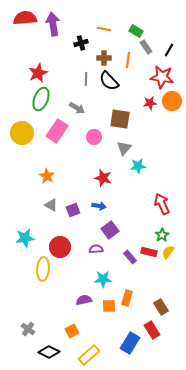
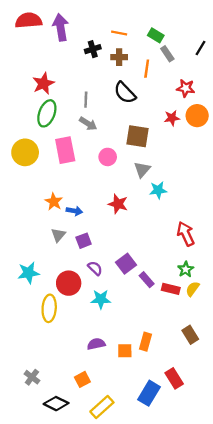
black line: (169, 50) -> (201, 48), moved
brown cross: (104, 58) -> (119, 57), moved
red star: (162, 77) -> (186, 88), size x0.7
gray line: (86, 79) -> (86, 100), moved
pink rectangle: (57, 131) -> (65, 150), turned -45
gray triangle: (51, 205) -> (58, 235), turned 40
blue arrow: (99, 206) -> (74, 211), moved
purple semicircle: (96, 249) -> (95, 268), moved, turned 48
purple rectangle: (130, 257) -> (147, 280), moved
cyan star: (103, 279) -> (101, 299), moved
brown rectangle: (161, 307) -> (190, 335), moved

